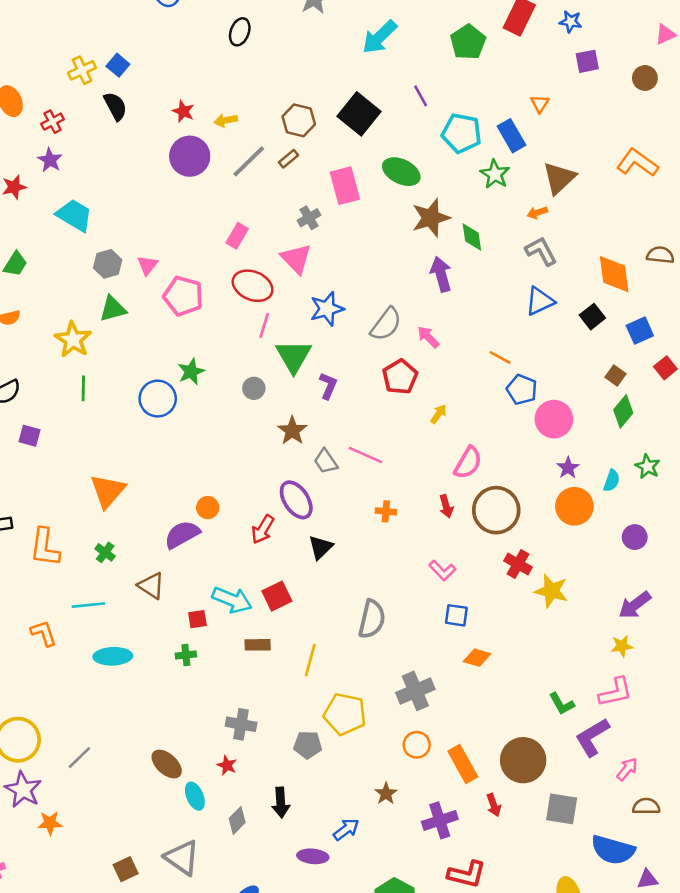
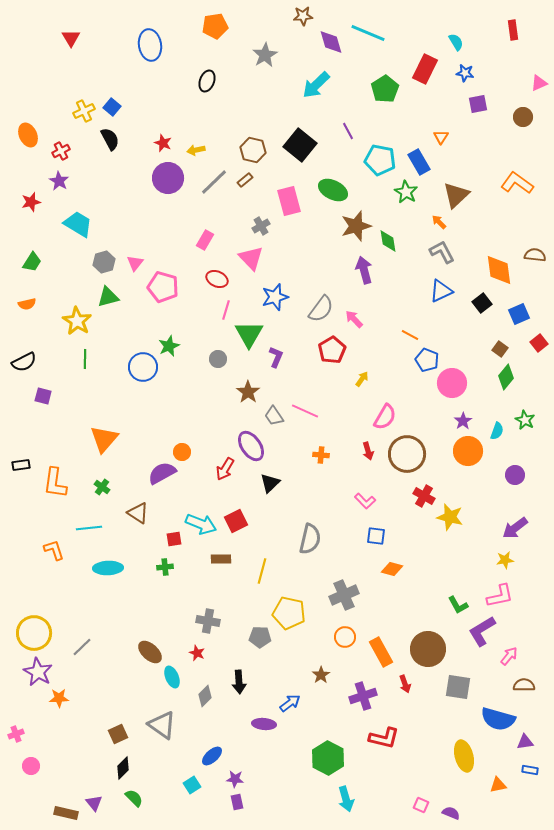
orange arrow: (537, 213) -> (439, 222), turned 63
red ellipse: (253, 286) -> (217, 279), size x0.7

